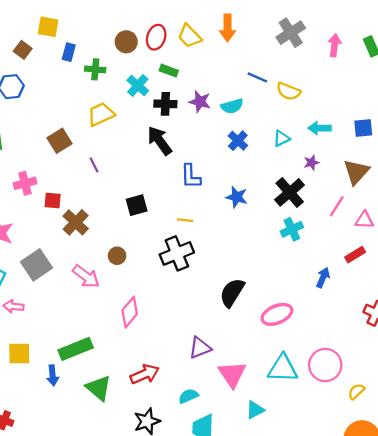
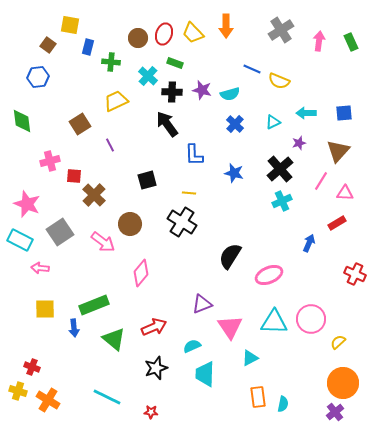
black cross: (177, 253) -> (182, 222), turned -36
brown circle: (117, 256) -> (130, 224), size x1.5

